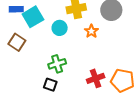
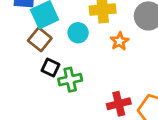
brown square: (17, 42) -> (40, 39), moved
black square: (50, 85) -> (50, 68), moved

